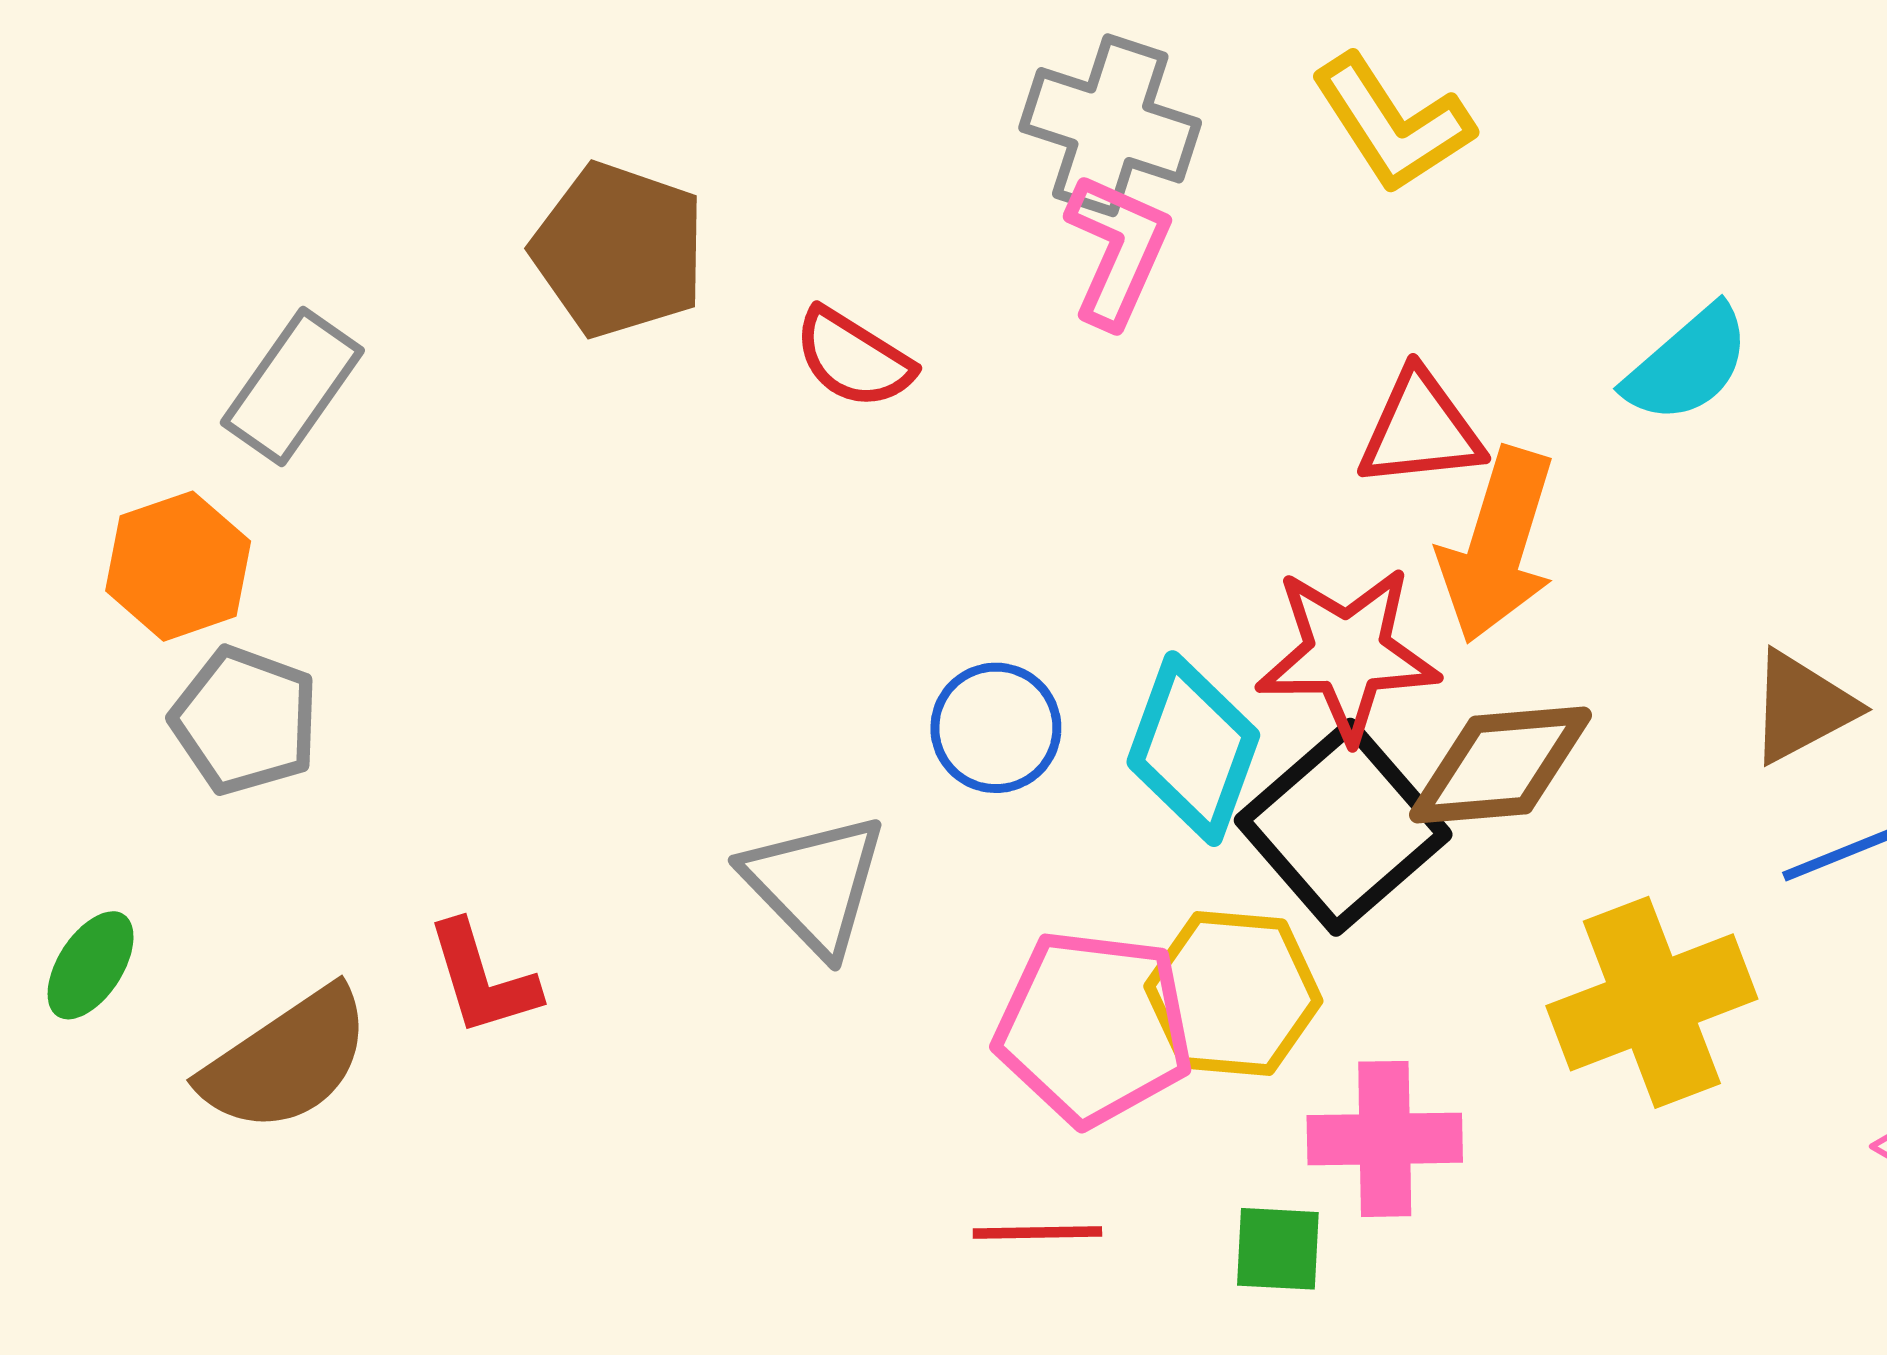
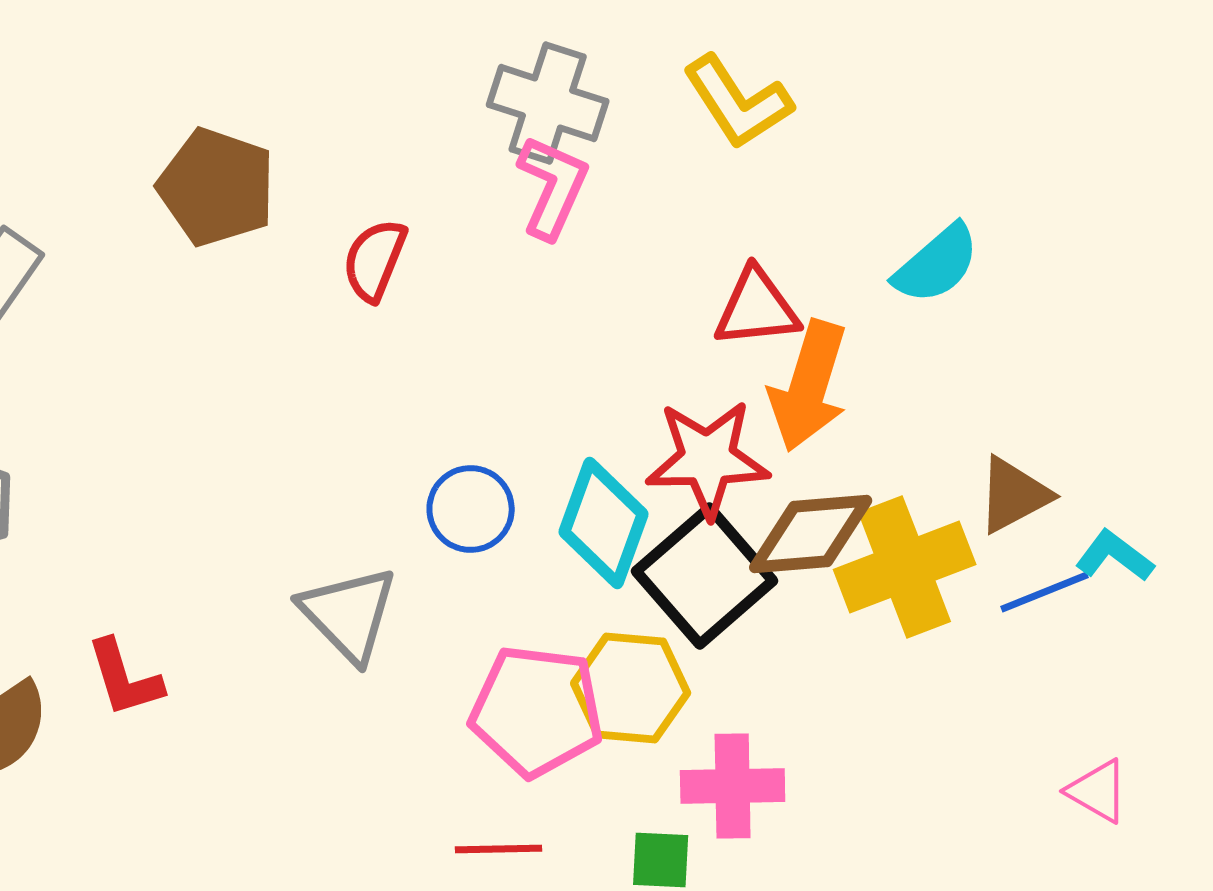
red semicircle: (853, 358) -> (375, 260), turned 80
yellow cross: (1652, 1002) -> (905, 567), moved

